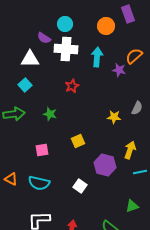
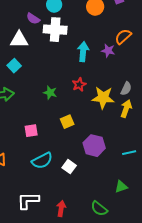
cyan arrow: (97, 57) -> (83, 52), moved
red star: (72, 86) -> (79, 85), moved
green star: (50, 114) -> (50, 93), moved
yellow star: (114, 117) -> (103, 98), size x1.6
yellow arrow: (130, 150) -> (126, 109), moved
cyan semicircle: (39, 183) -> (42, 161), moved, turned -40

